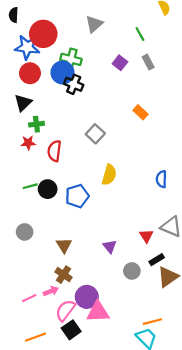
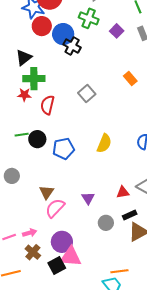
green cross: (71, 59) -> (89, 18), moved
red circle: (30, 73) -> (42, 26), moved
green cross: (36, 124) -> (34, 79), size x1.5
yellow semicircle: (109, 175) -> (104, 143), moved
red triangle: (146, 236) -> (123, 192), turned 48
brown cross: (64, 275) -> (33, 252), moved
pink semicircle: (65, 310) -> (55, 208), moved
black square: (71, 330) -> (57, 265), moved

